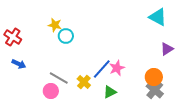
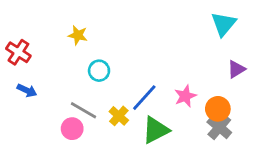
cyan triangle: (158, 17) -> (224, 24), turned 42
cyan circle: (66, 36) -> (99, 71), moved
pink star: (117, 68) -> (185, 96), moved
green triangle: (110, 92) -> (156, 130), size x1.5

